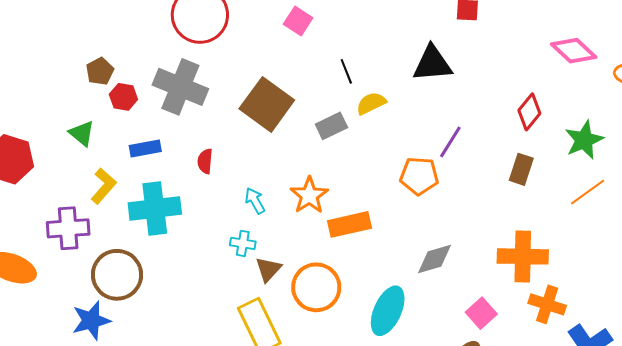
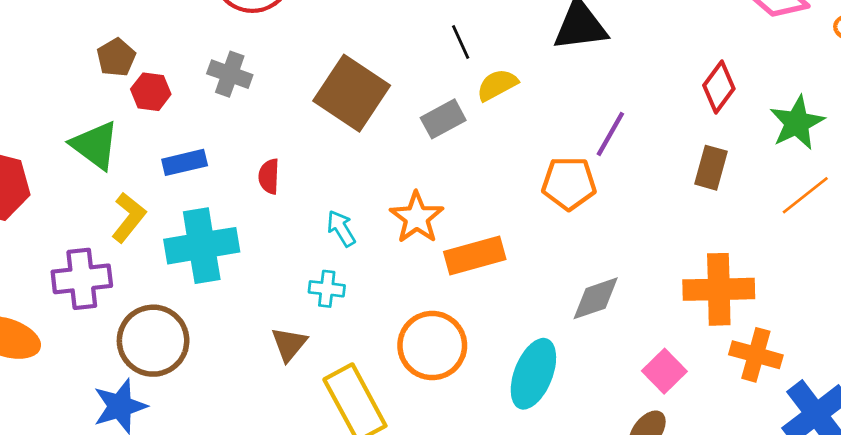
gray cross: (180, 87) -> (230, 74), size x0.6
green triangle: (82, 133) -> (95, 145), size x1.4
brown triangle: (268, 269) -> (289, 344), moved

